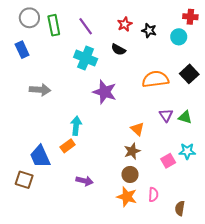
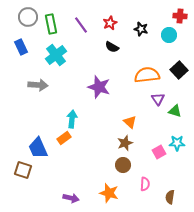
red star: (125, 24) -> (110, 23), moved
cyan cross: (86, 58) -> (56, 55), moved, turned 30
purple triangle: (166, 115) -> (158, 99), moved
purple arrow: (85, 181) -> (71, 198), moved
orange star: (127, 197) -> (109, 193), moved

